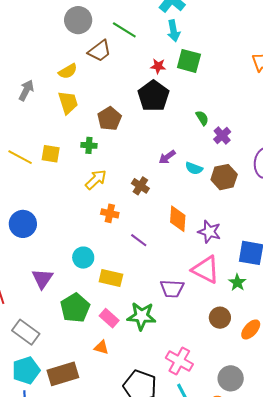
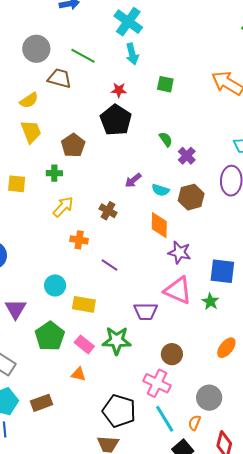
brown trapezoid: (100, 51) -> (59, 78), turned -125
green square: (189, 61) -> (165, 84), moved, size x0.7
orange diamond: (178, 219) -> (159, 225), moved
brown circle: (220, 318) -> (172, 354), moved
brown rectangle: (63, 374) -> (41, 403), size x0.7

